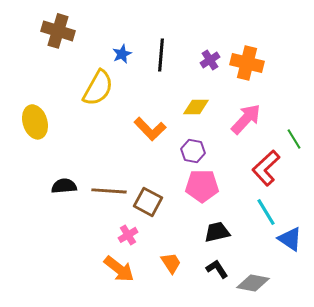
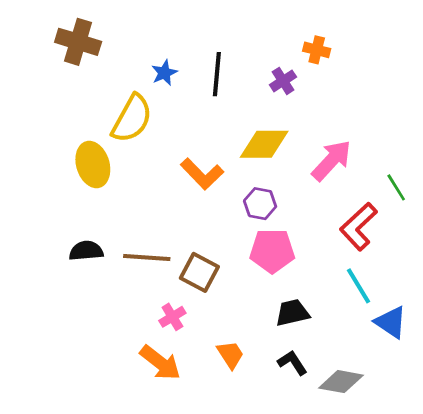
orange cross: (247, 63) -> (317, 50), moved, size x0.6
yellow diamond: (196, 107) -> (264, 144), size x1.4
yellow ellipse: (35, 122) -> (93, 164), moved

